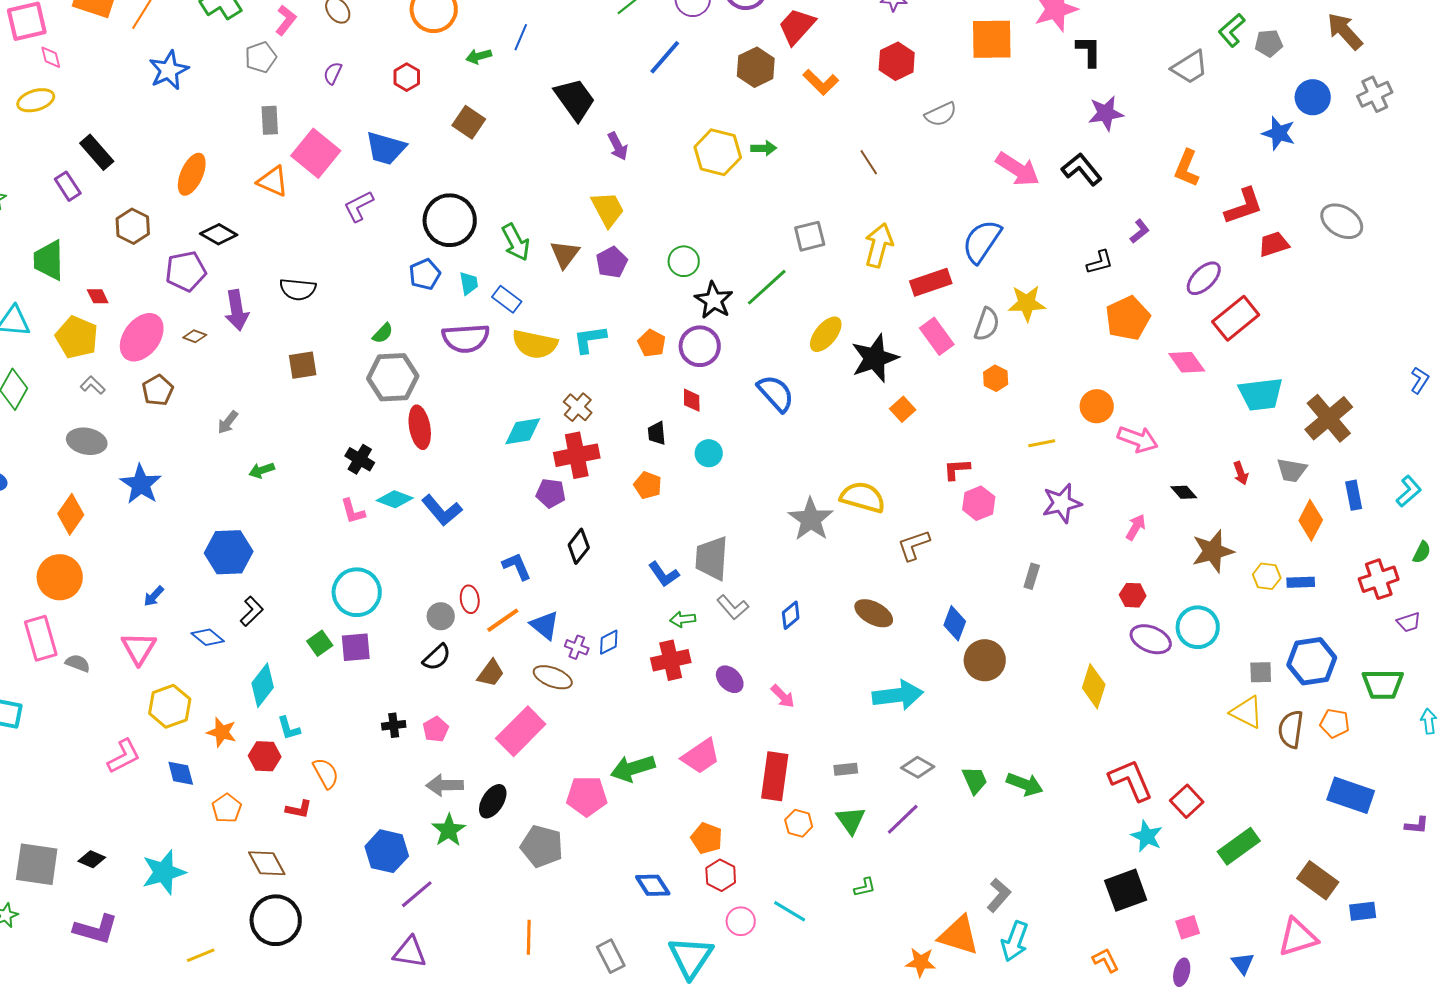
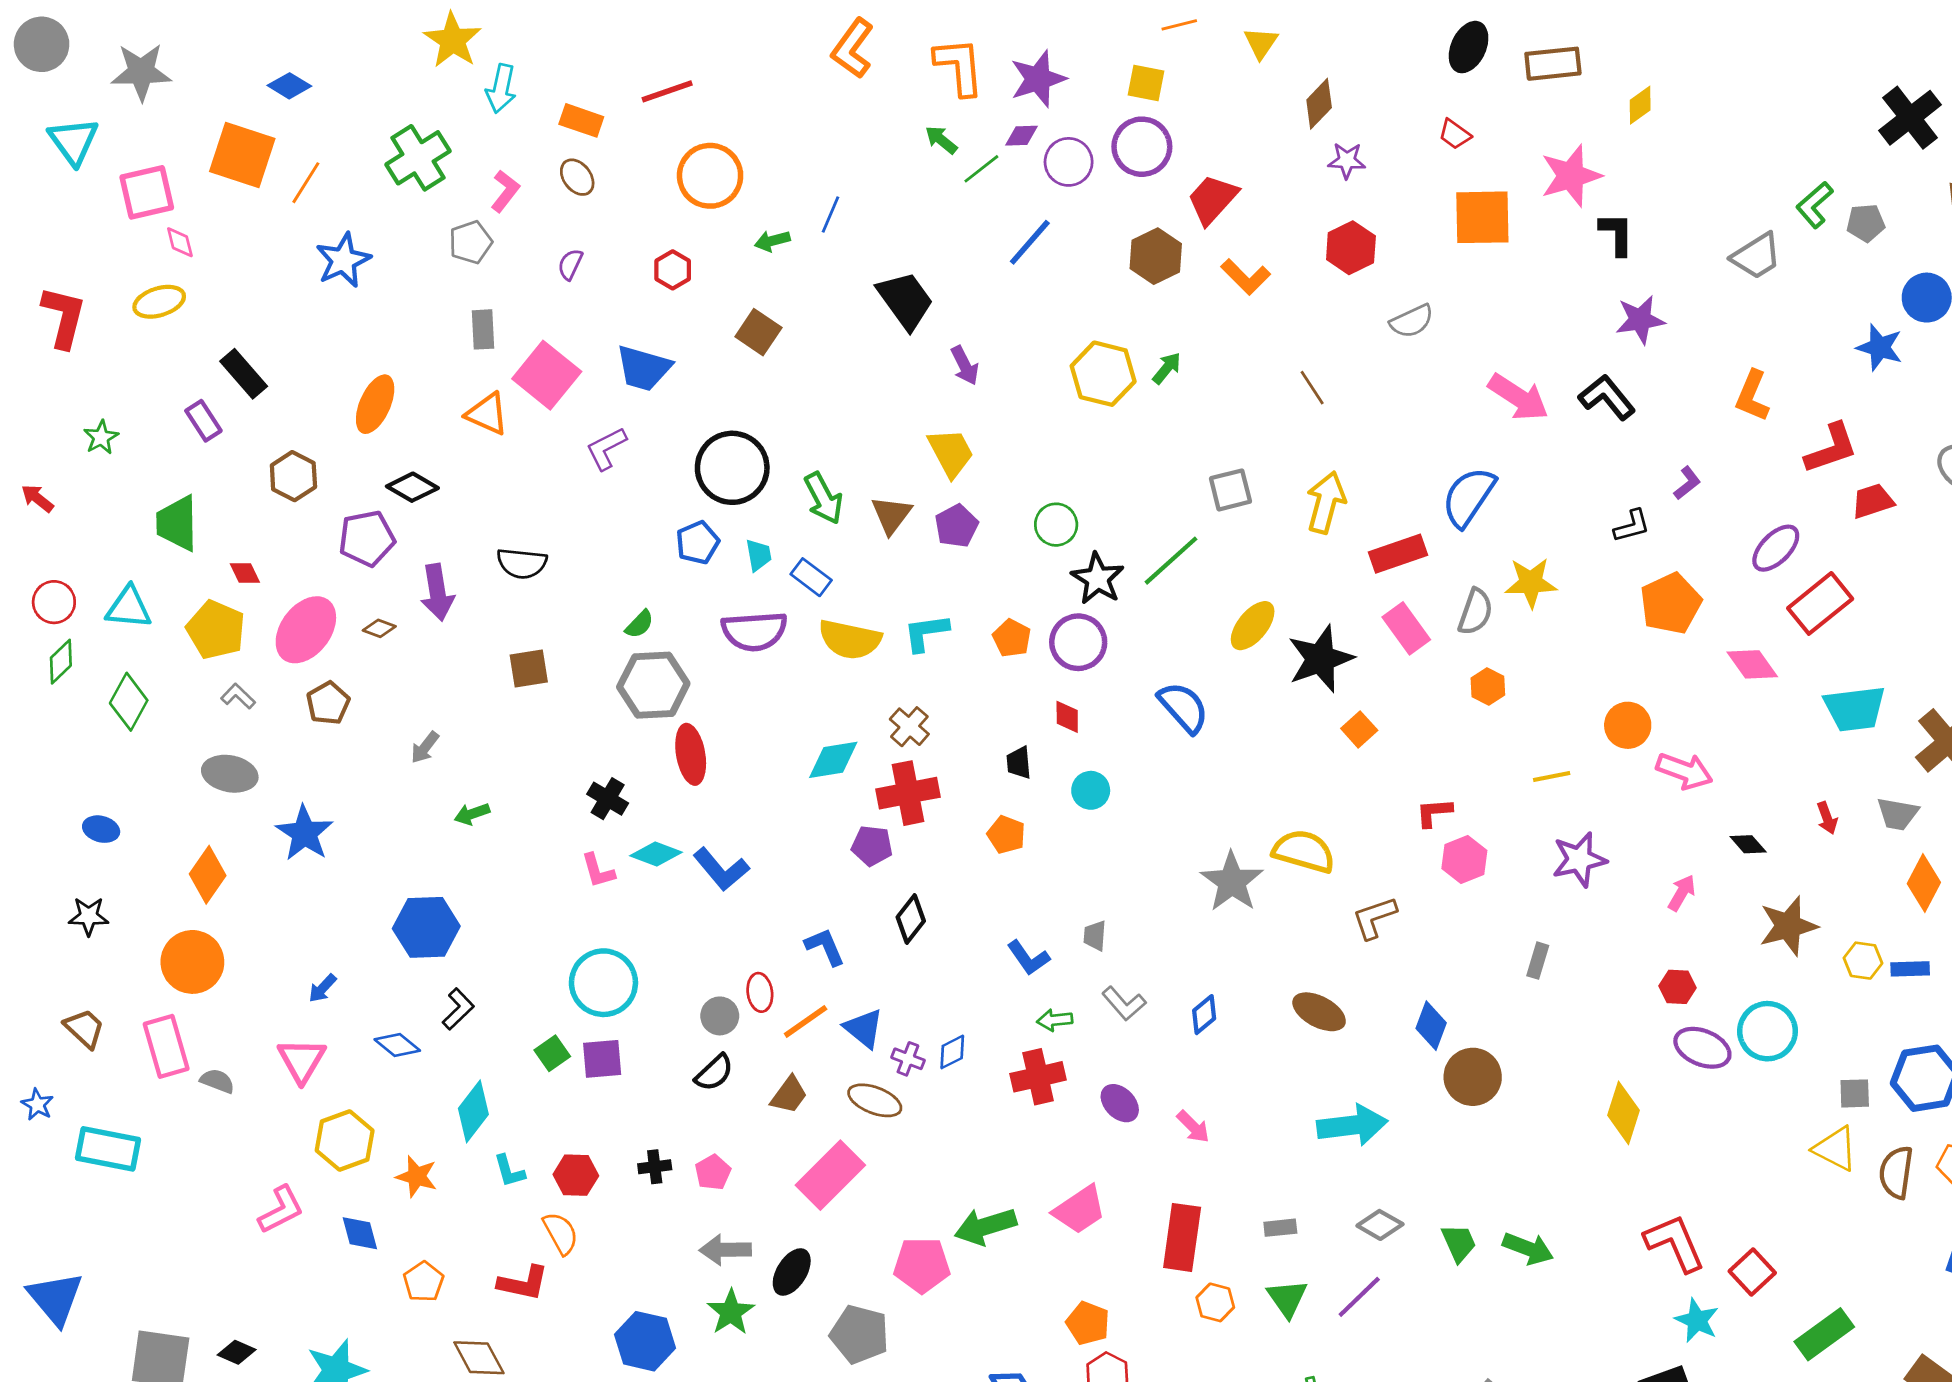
green arrow: (764, 148) -> (1167, 368), turned -50
gray trapezoid: (712, 558) -> (1095, 936), size x0.5
red hexagon: (265, 756) -> (576, 1175), moved
red L-shape: (299, 809) -> (523, 1283), size x1.4

